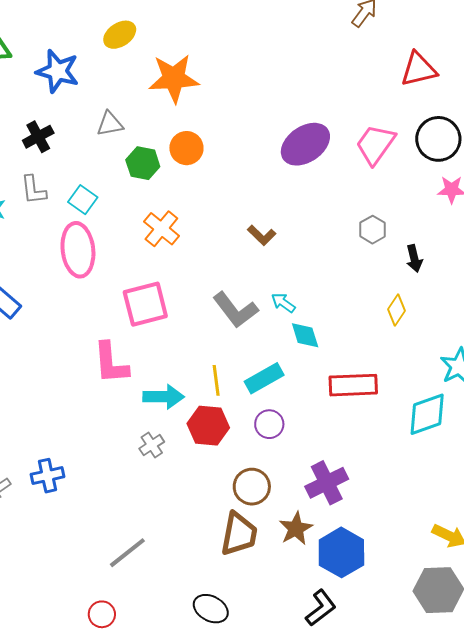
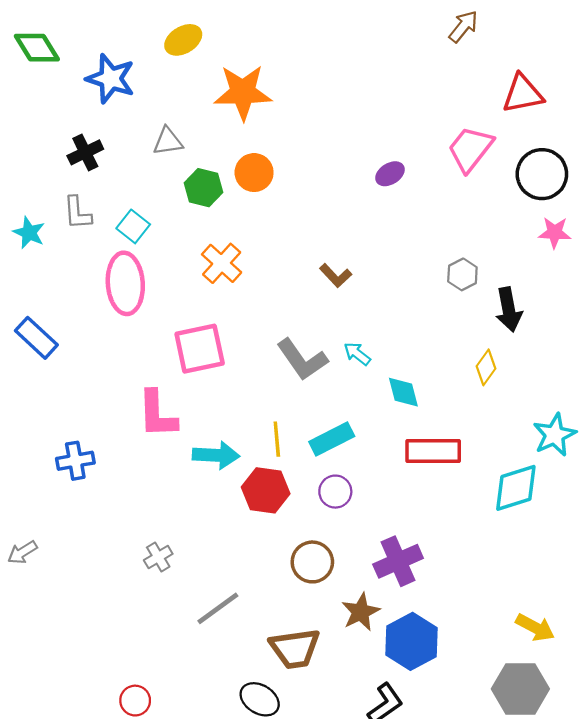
purple ellipse: (305, 144) -> (390, 174), size x0.5
pink trapezoid: (375, 144) -> (470, 149), moved
black arrow: (414, 259) -> (509, 309), size x1.4
cyan diamond: (305, 335) -> (403, 392), moved
gray cross: (152, 445) -> (158, 557), moved
blue cross: (47, 476) -> (75, 461), moved
brown trapezoid: (239, 534) -> (295, 648), moved, turned 69
gray line: (127, 553) -> (218, 608), moved

